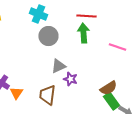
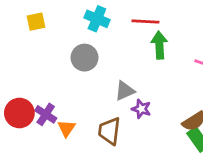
red line: (86, 16) -> (145, 22), moved
gray circle: (48, 36) -> (85, 58), moved

